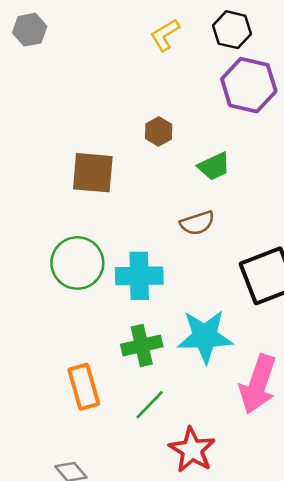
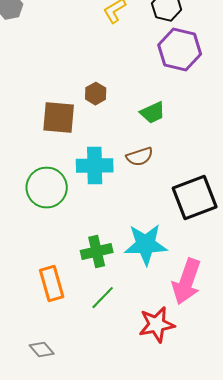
brown hexagon: (159, 131) -> (96, 94), moved
cyan cross: (139, 276) -> (95, 166), moved
red star: (192, 450) -> (157, 325), moved, turned 30

